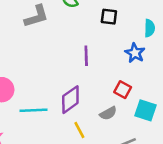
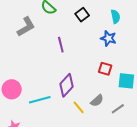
black square: (109, 17) -> (82, 15), turned -32
purple line: (86, 56) -> (61, 45), moved
gray semicircle: (108, 113) -> (97, 101), moved

